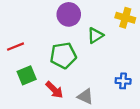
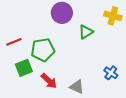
green pentagon: (63, 55) -> (43, 50), moved
blue cross: (123, 81) -> (111, 73), turned 32

